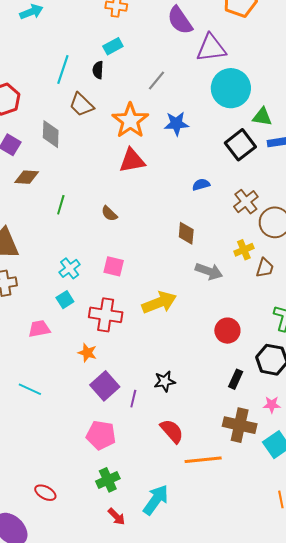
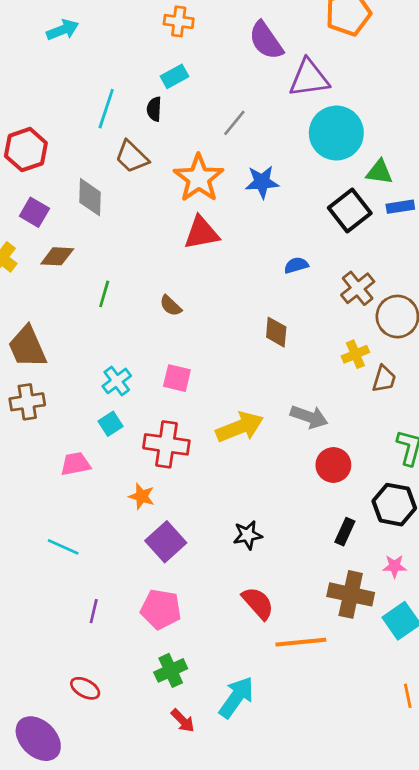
gray arrow: (209, 271) -> (309, 417), moved
purple line: (133, 399) -> (94, 611), moved

